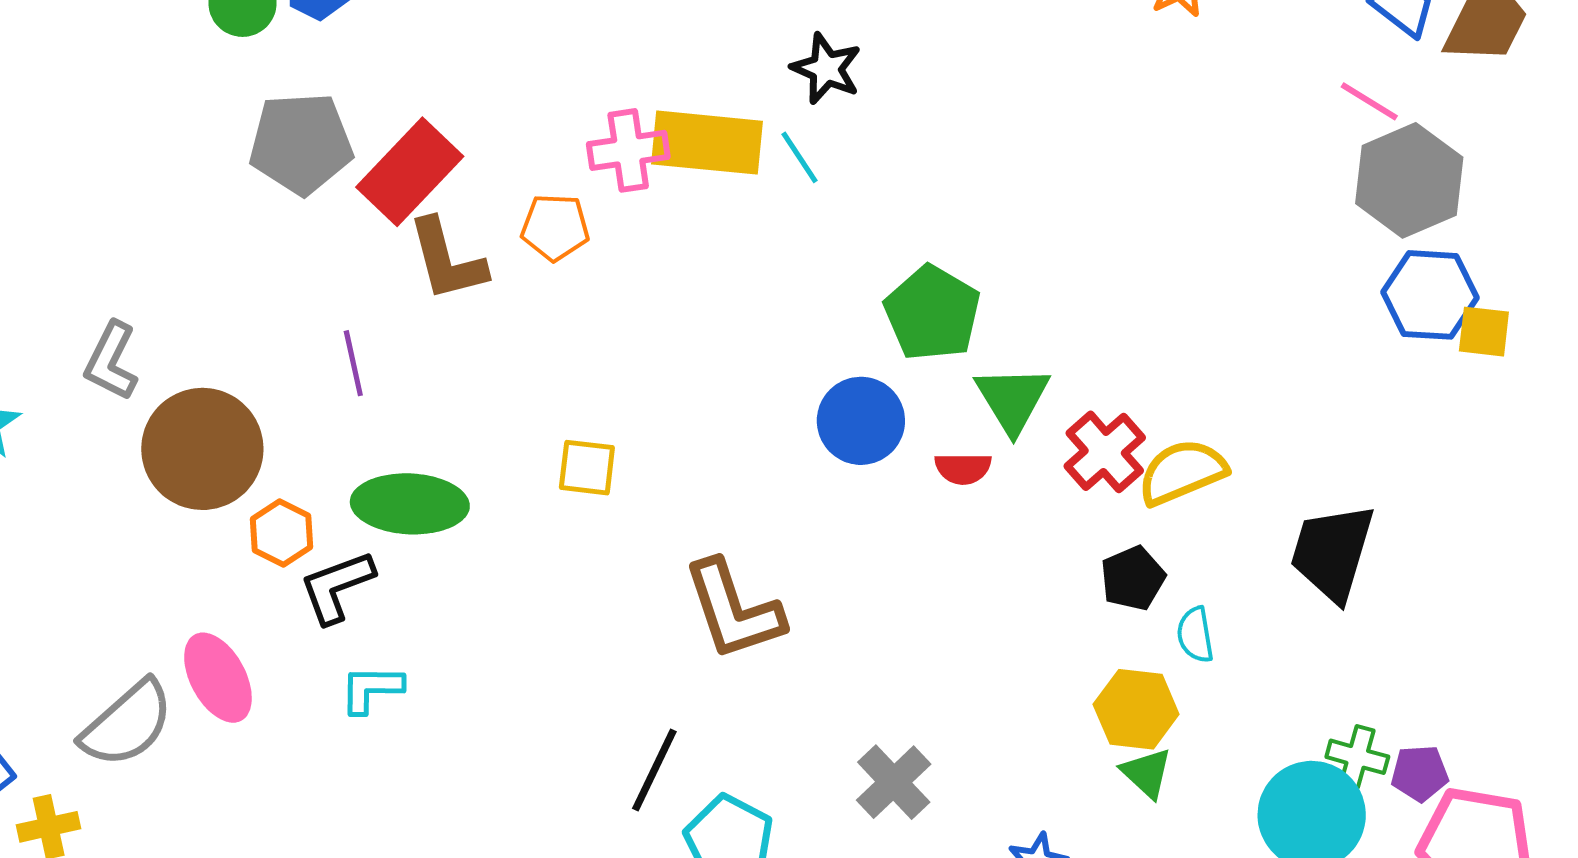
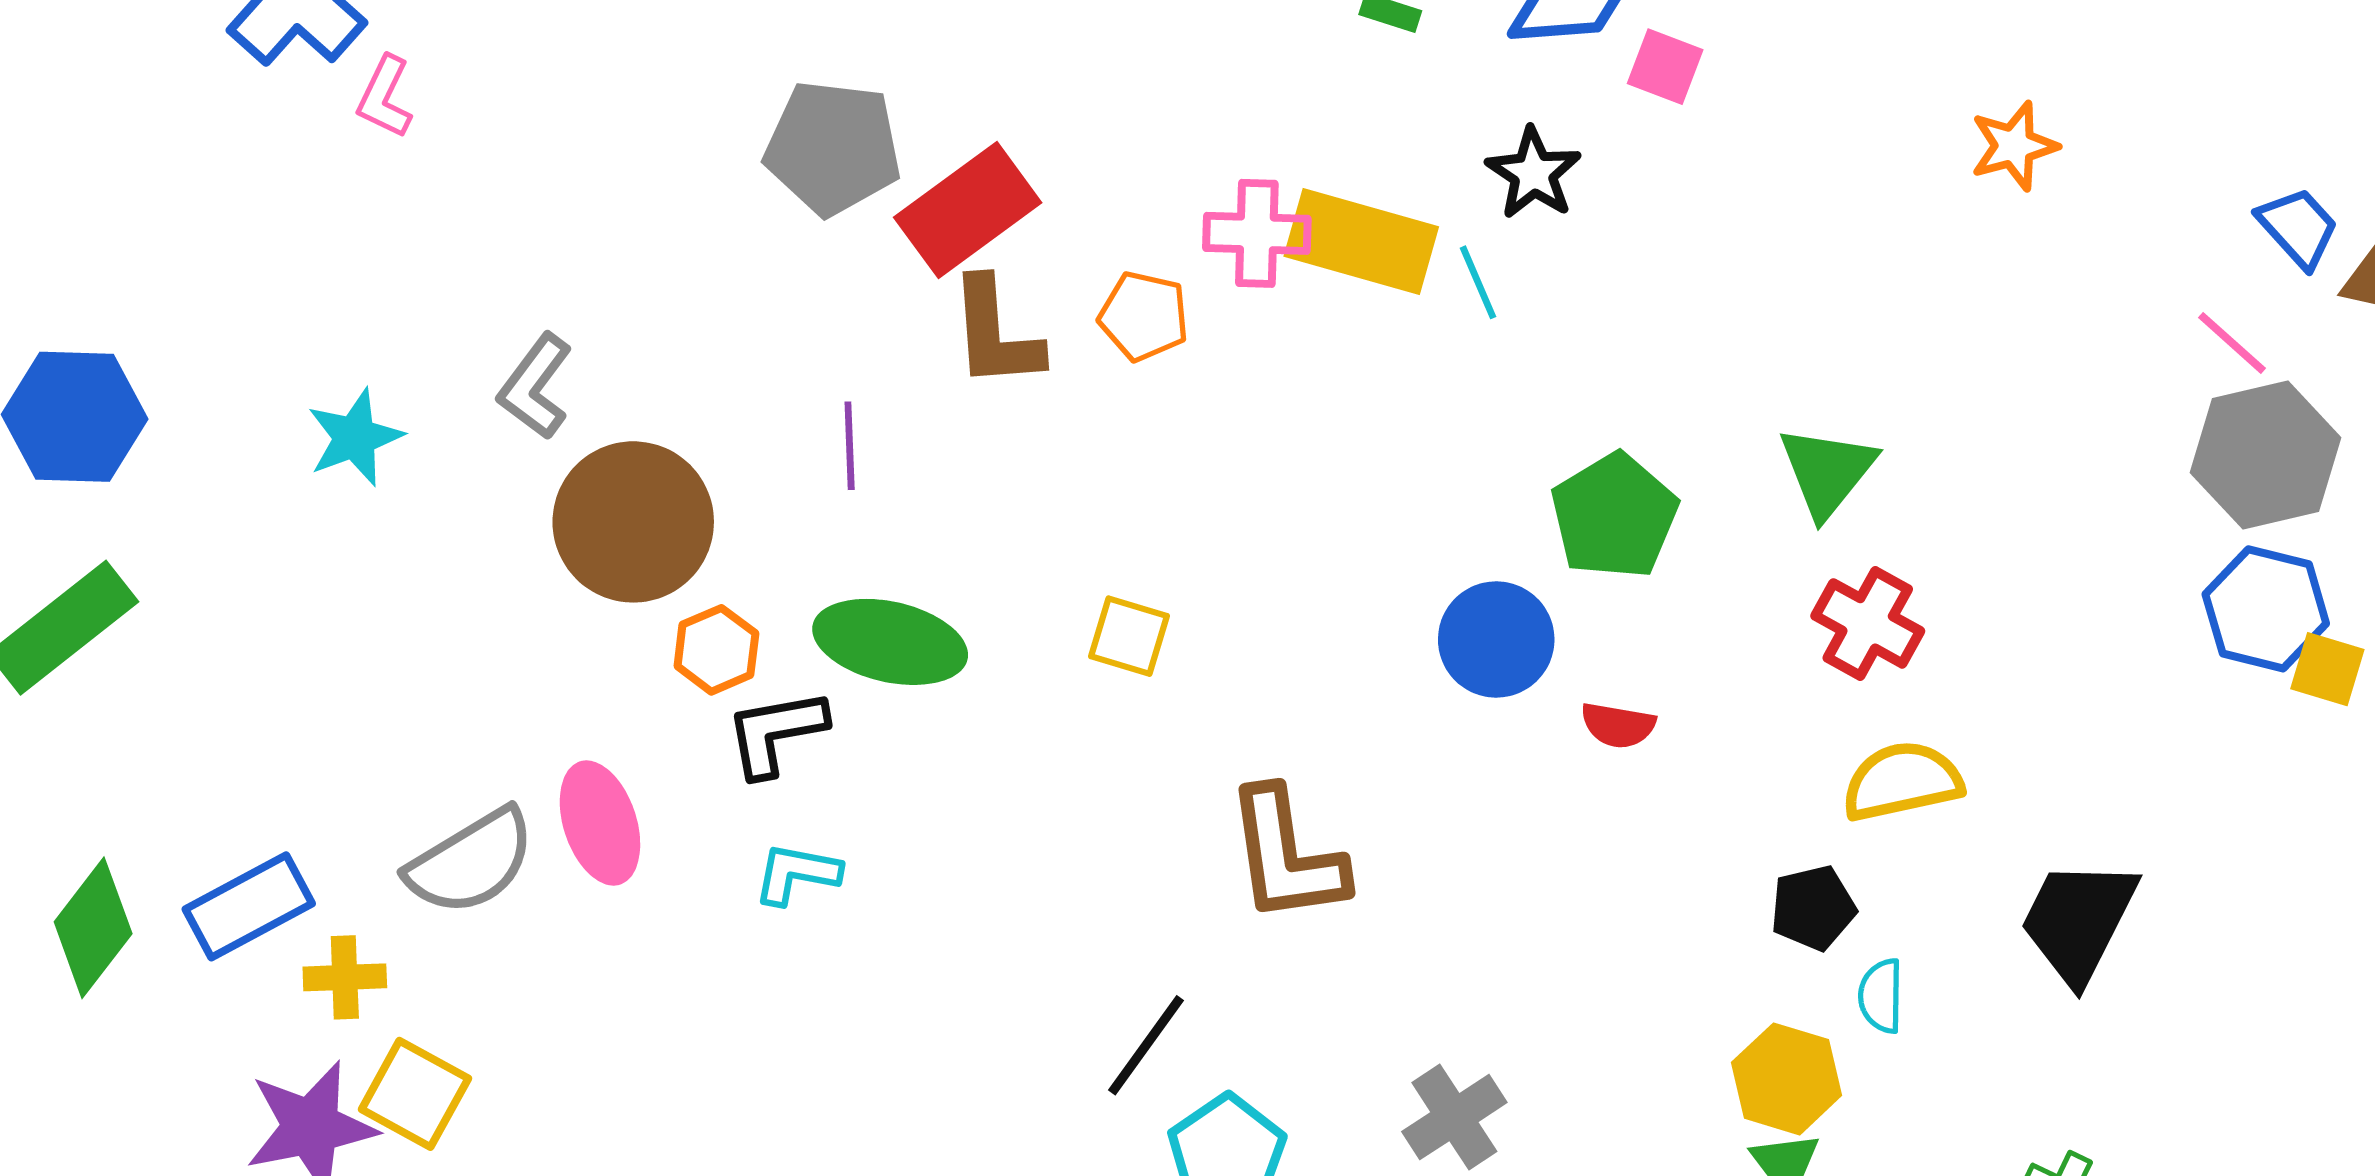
green triangle: (1012, 399) -> (1827, 471), moved
red cross: (1105, 452) -> (1868, 623), moved, turned -30

